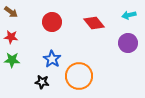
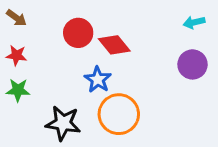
red diamond: (94, 23) -> (114, 45), moved
blue star: (52, 59) -> (98, 80), moved
black star: (42, 82) -> (63, 123), size x1.6

